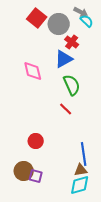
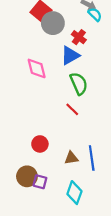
gray circle: (59, 24) -> (53, 23), moved
brown triangle: (81, 170) -> (71, 158), moved
cyan diamond: (80, 185) -> (74, 193), moved, turned -55

